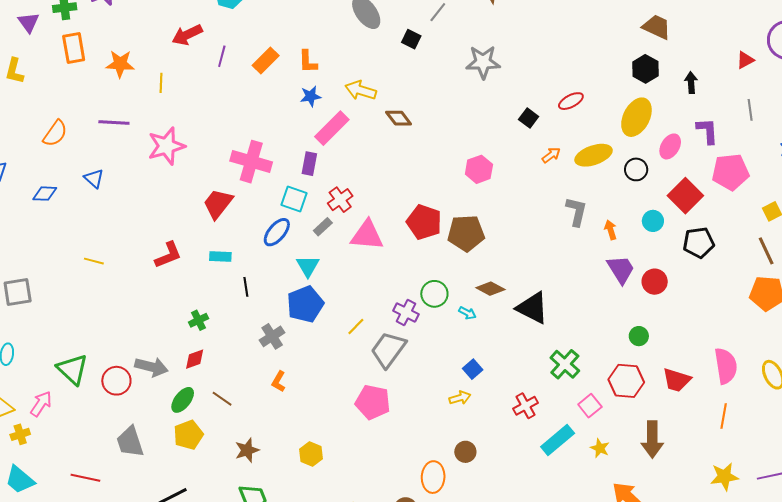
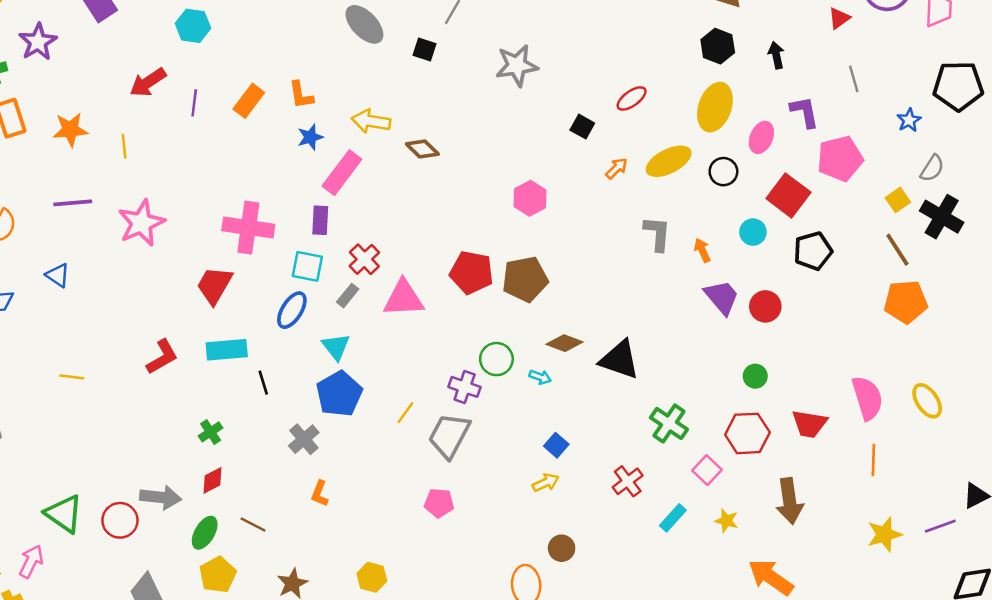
cyan rectangle: (220, 256) -> (227, 350), size x1.5
pink pentagon: (373, 402) -> (439, 503), size x0.7
cyan rectangle: (558, 440) -> (673, 518), size x0.7

